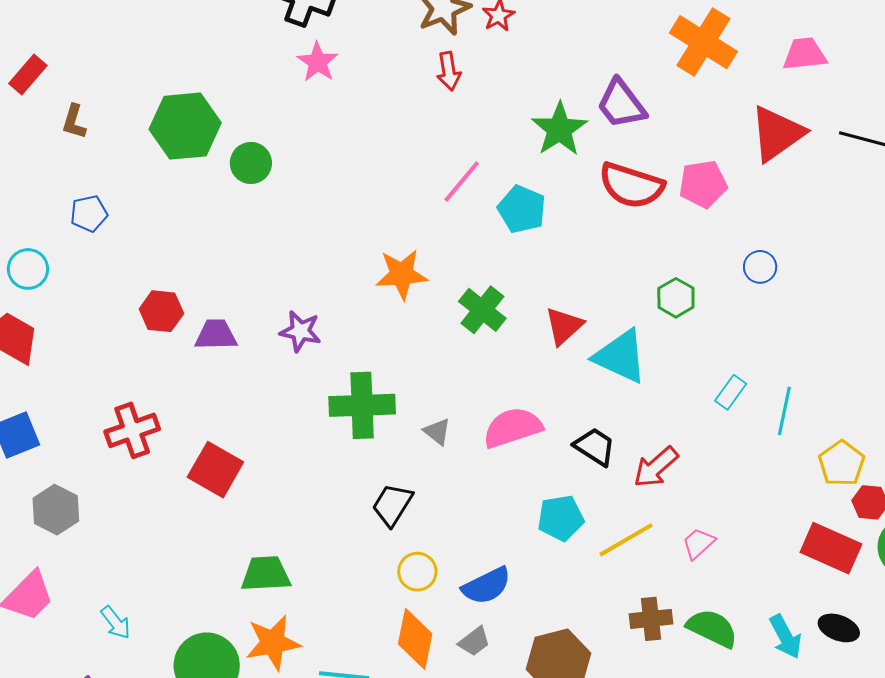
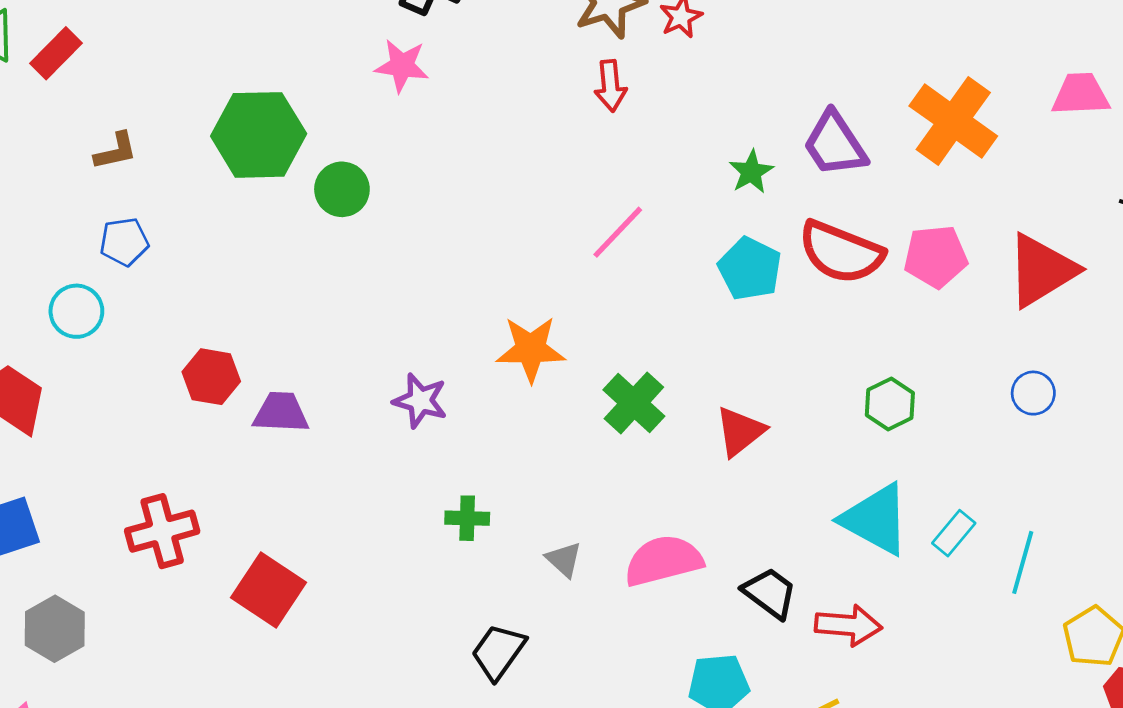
orange cross: (703, 42) -> (953, 121), moved
pink star: (318, 62) -> (402, 66), moved, turned -30
brown L-shape: (74, 122) -> (116, 151), moved, turned -123
green star: (559, 129) -> (751, 172), size x0.6
red triangle: (777, 133) -> (1042, 270), moved
cyan pentagon: (522, 209) -> (750, 269), moved
blue circle: (760, 267) -> (1033, 393), moved
cyan circle: (28, 269) -> (76, 311), moved
purple star: (300, 331) -> (420, 401), moved
cyan triangle: (621, 356) -> (876, 519), moved
green cross: (362, 405) -> (467, 518), size x0.5
red arrow: (656, 467) -> (848, 625), turned -138

